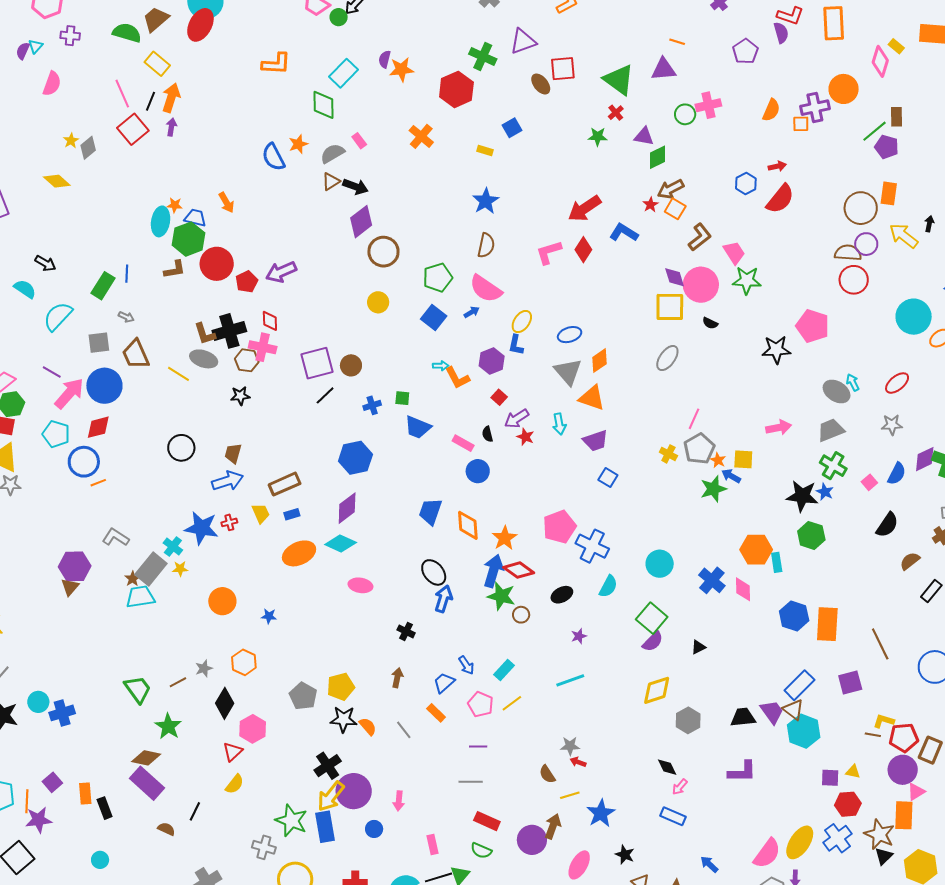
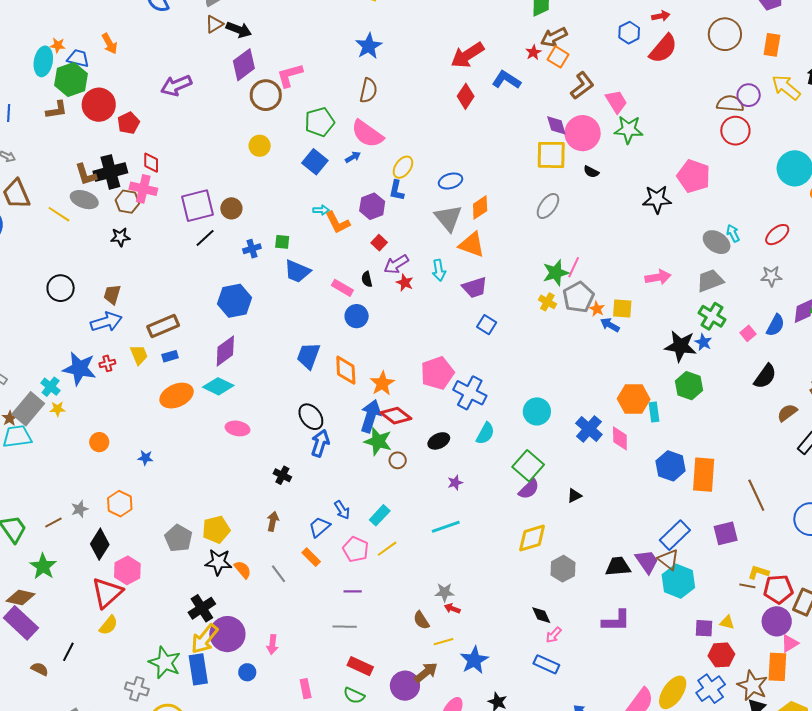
brown circle: (861, 208) -> (725, 34), moved
pink L-shape: (549, 252) -> (290, 75), moved
purple arrow: (281, 272) -> (176, 85), moved
green star: (713, 489) -> (556, 273), moved
orange circle: (222, 601) -> (99, 442), size x0.7
red triangle: (233, 752) -> (107, 593), size x1.6
brown arrow: (553, 826) -> (426, 672), turned 30

